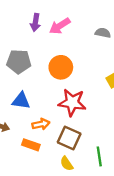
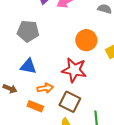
orange circle: (61, 67) -> (86, 40), moved

